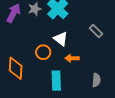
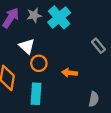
white triangle: (61, 39) -> (27, 46), moved
cyan rectangle: (56, 81) -> (36, 94), moved

